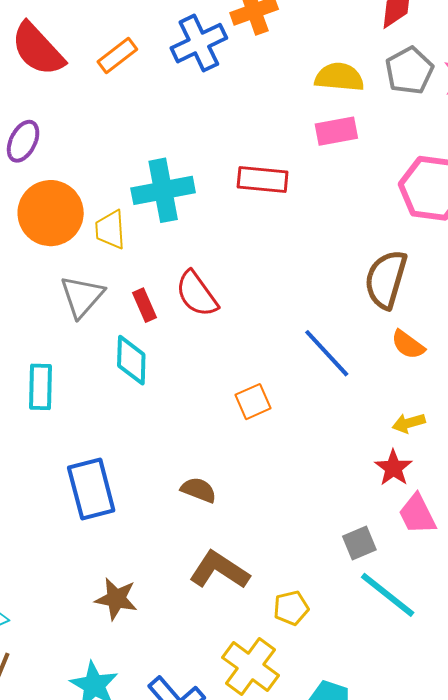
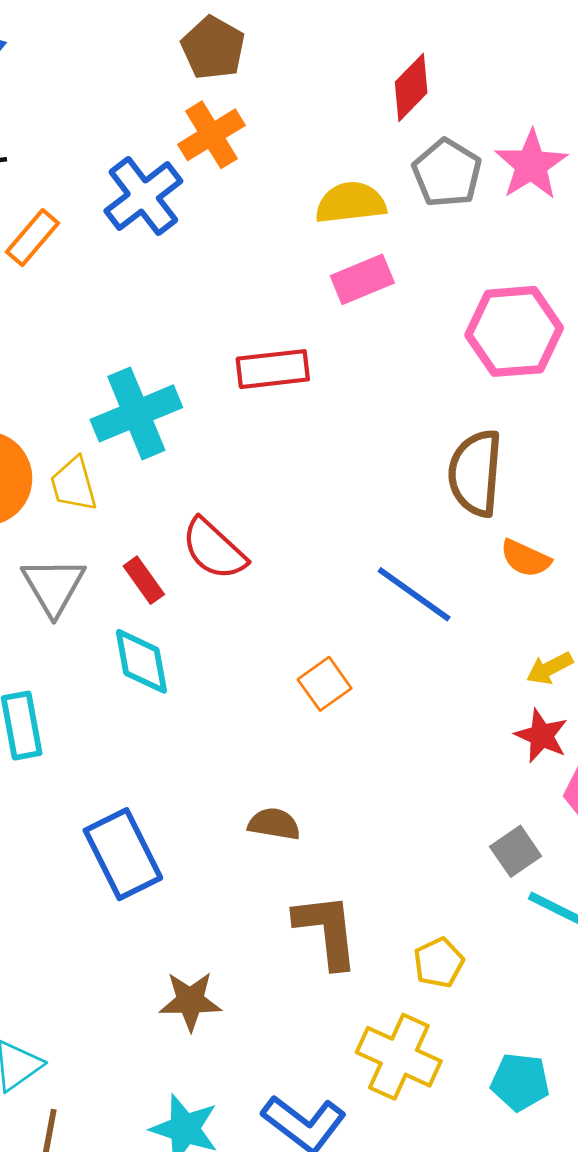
brown L-shape: (219, 570) -> (327, 931), turned 62

